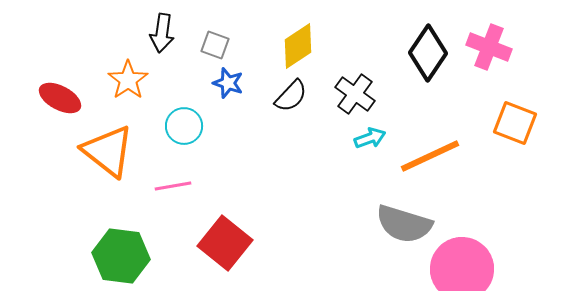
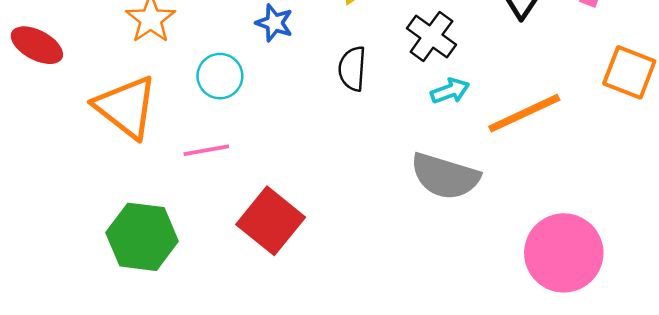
black semicircle: (291, 96) -> (352, 69), moved, turned 141
red ellipse: (60, 98) -> (37, 45), moved
gray semicircle: (404, 224) -> (445, 176), moved

